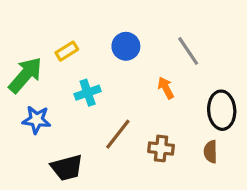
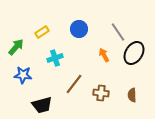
green arrow: (25, 75) -> (16, 47), size x0.7
black ellipse: (222, 110) -> (134, 53), moved, turned 35

